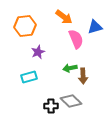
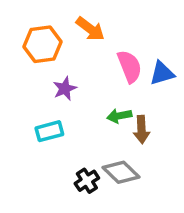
orange arrow: (64, 17) -> (90, 29), moved
blue triangle: (95, 27) -> (162, 73), moved
black cross: (51, 106) -> (87, 181), turned -32

